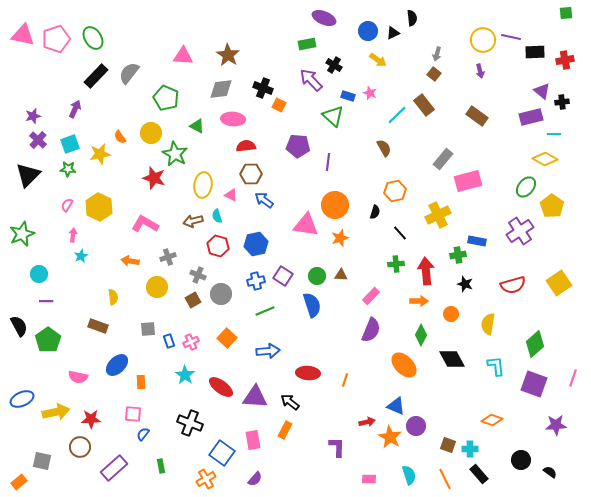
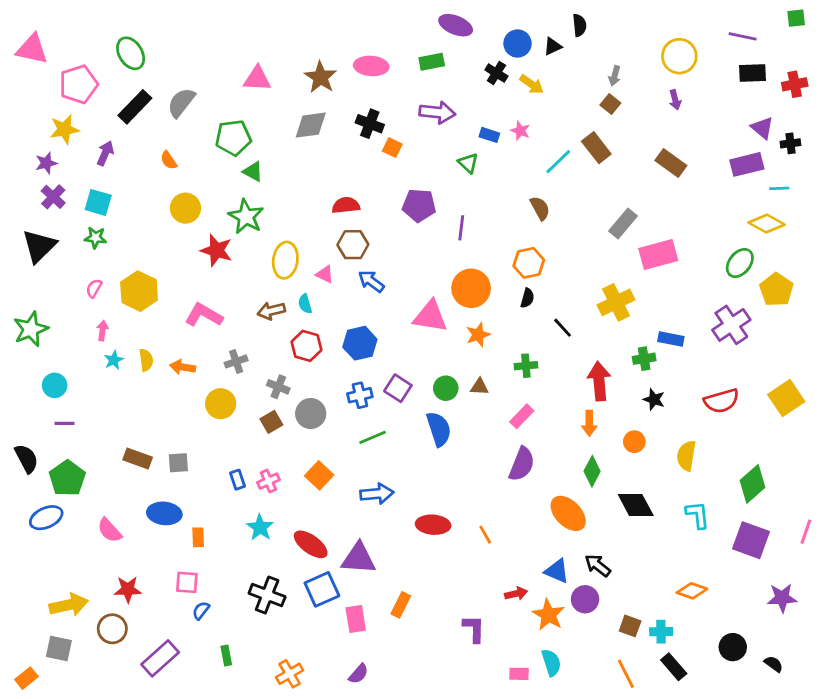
purple line: (511, 37) -> (743, 36), moved
pink pentagon: (56, 39) -> (79, 84), moved
black cross: (334, 65) -> (496, 73), moved
purple arrow: (311, 80) -> (437, 112), turned 140
green pentagon: (166, 98) -> (233, 138), turned -30
green triangle: (333, 116) -> (468, 163), size x0.7
pink ellipse: (233, 119) -> (371, 66), moved
green triangle: (197, 126) -> (253, 172), moved
yellow circle: (151, 133) -> (185, 208), moved
orange semicircle: (120, 137) -> (169, 160), moved
cyan square: (70, 144) -> (98, 202), turned 36
yellow star: (100, 154) -> (64, 129), moved
orange hexagon: (395, 191) -> (529, 263), moved
green cross: (396, 264) -> (526, 366), moved
yellow semicircle: (113, 297) -> (146, 360), moved
orange arrow: (419, 301) -> (589, 423), turned 90
gray square: (148, 329) -> (178, 463), moved
blue ellipse: (117, 365) -> (164, 513), turned 50
pink semicircle: (78, 377) -> (109, 530), turned 36
orange line: (345, 380) -> (485, 535), turned -48
blue ellipse: (22, 399) -> (46, 518), moved
black arrow: (290, 402) -> (598, 565), moved
yellow arrow: (56, 412) -> (69, 605), moved
blue square: (222, 453) -> (322, 589), moved, turned 30
cyan semicircle: (409, 475) -> (551, 663), moved

